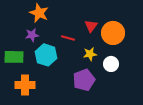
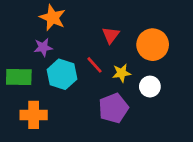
red triangle: (91, 26) -> (111, 35), moved
red line: (68, 38) -> (94, 65), moved, turned 32

